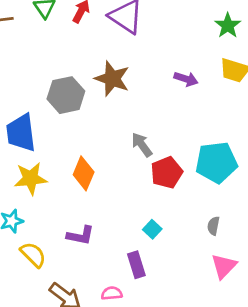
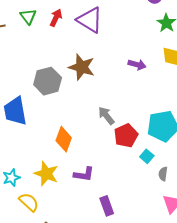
yellow star: (31, 179) -> (46, 174), moved, turned 30
cyan square: (152, 229) -> (147, 156), moved
purple L-shape: (80, 235) -> (84, 174), moved

